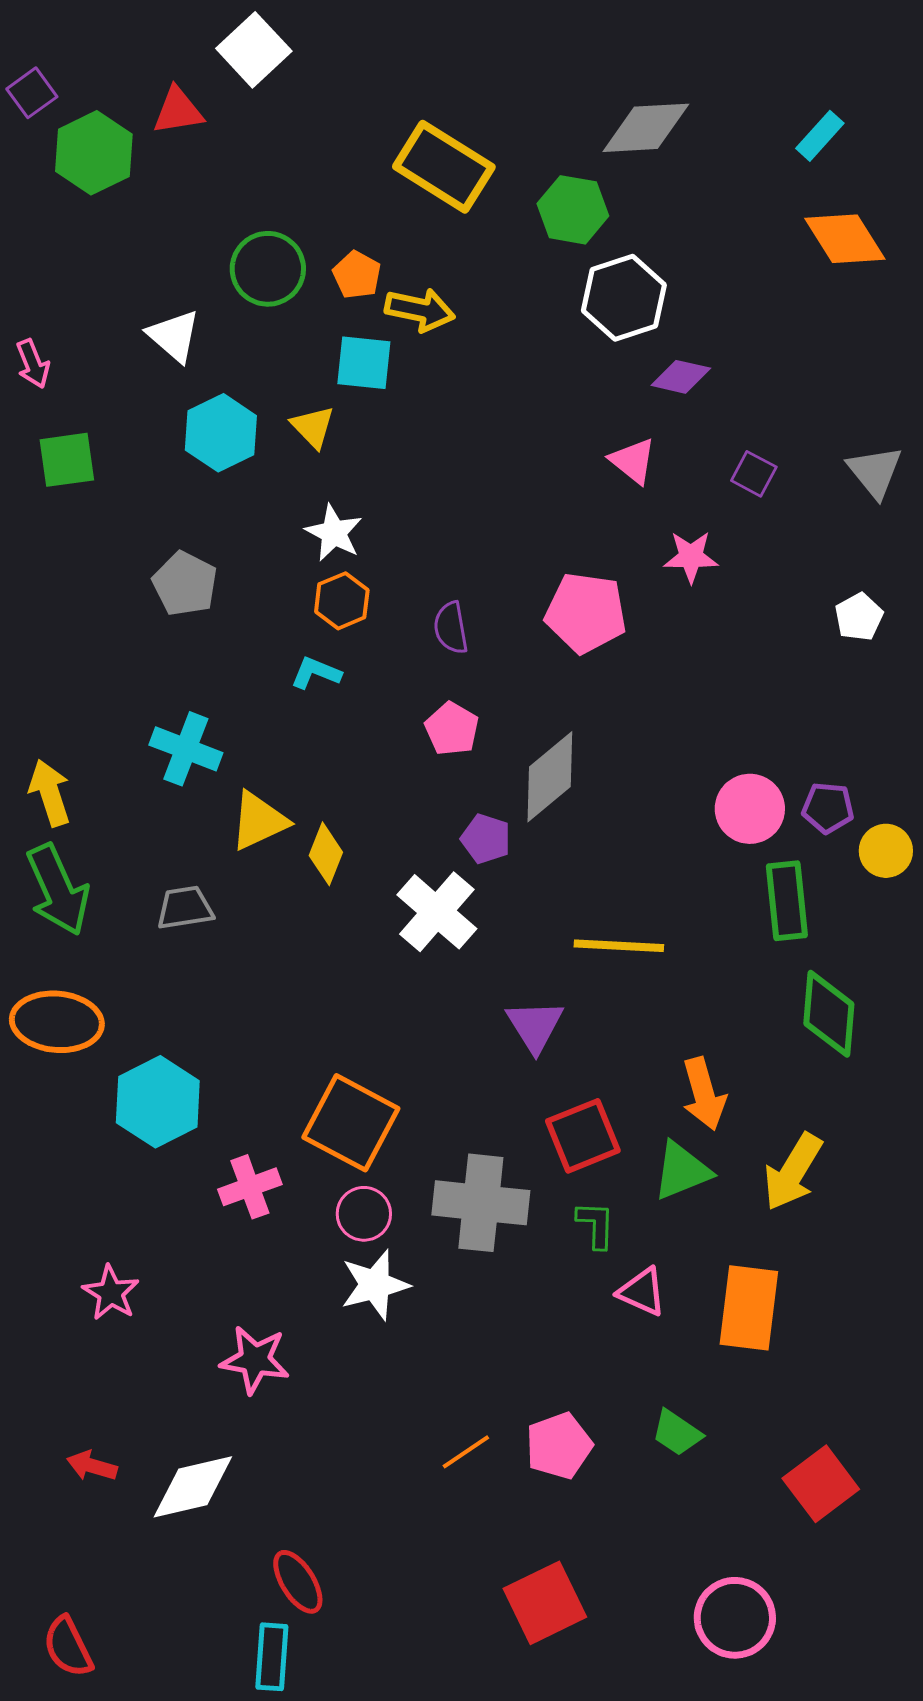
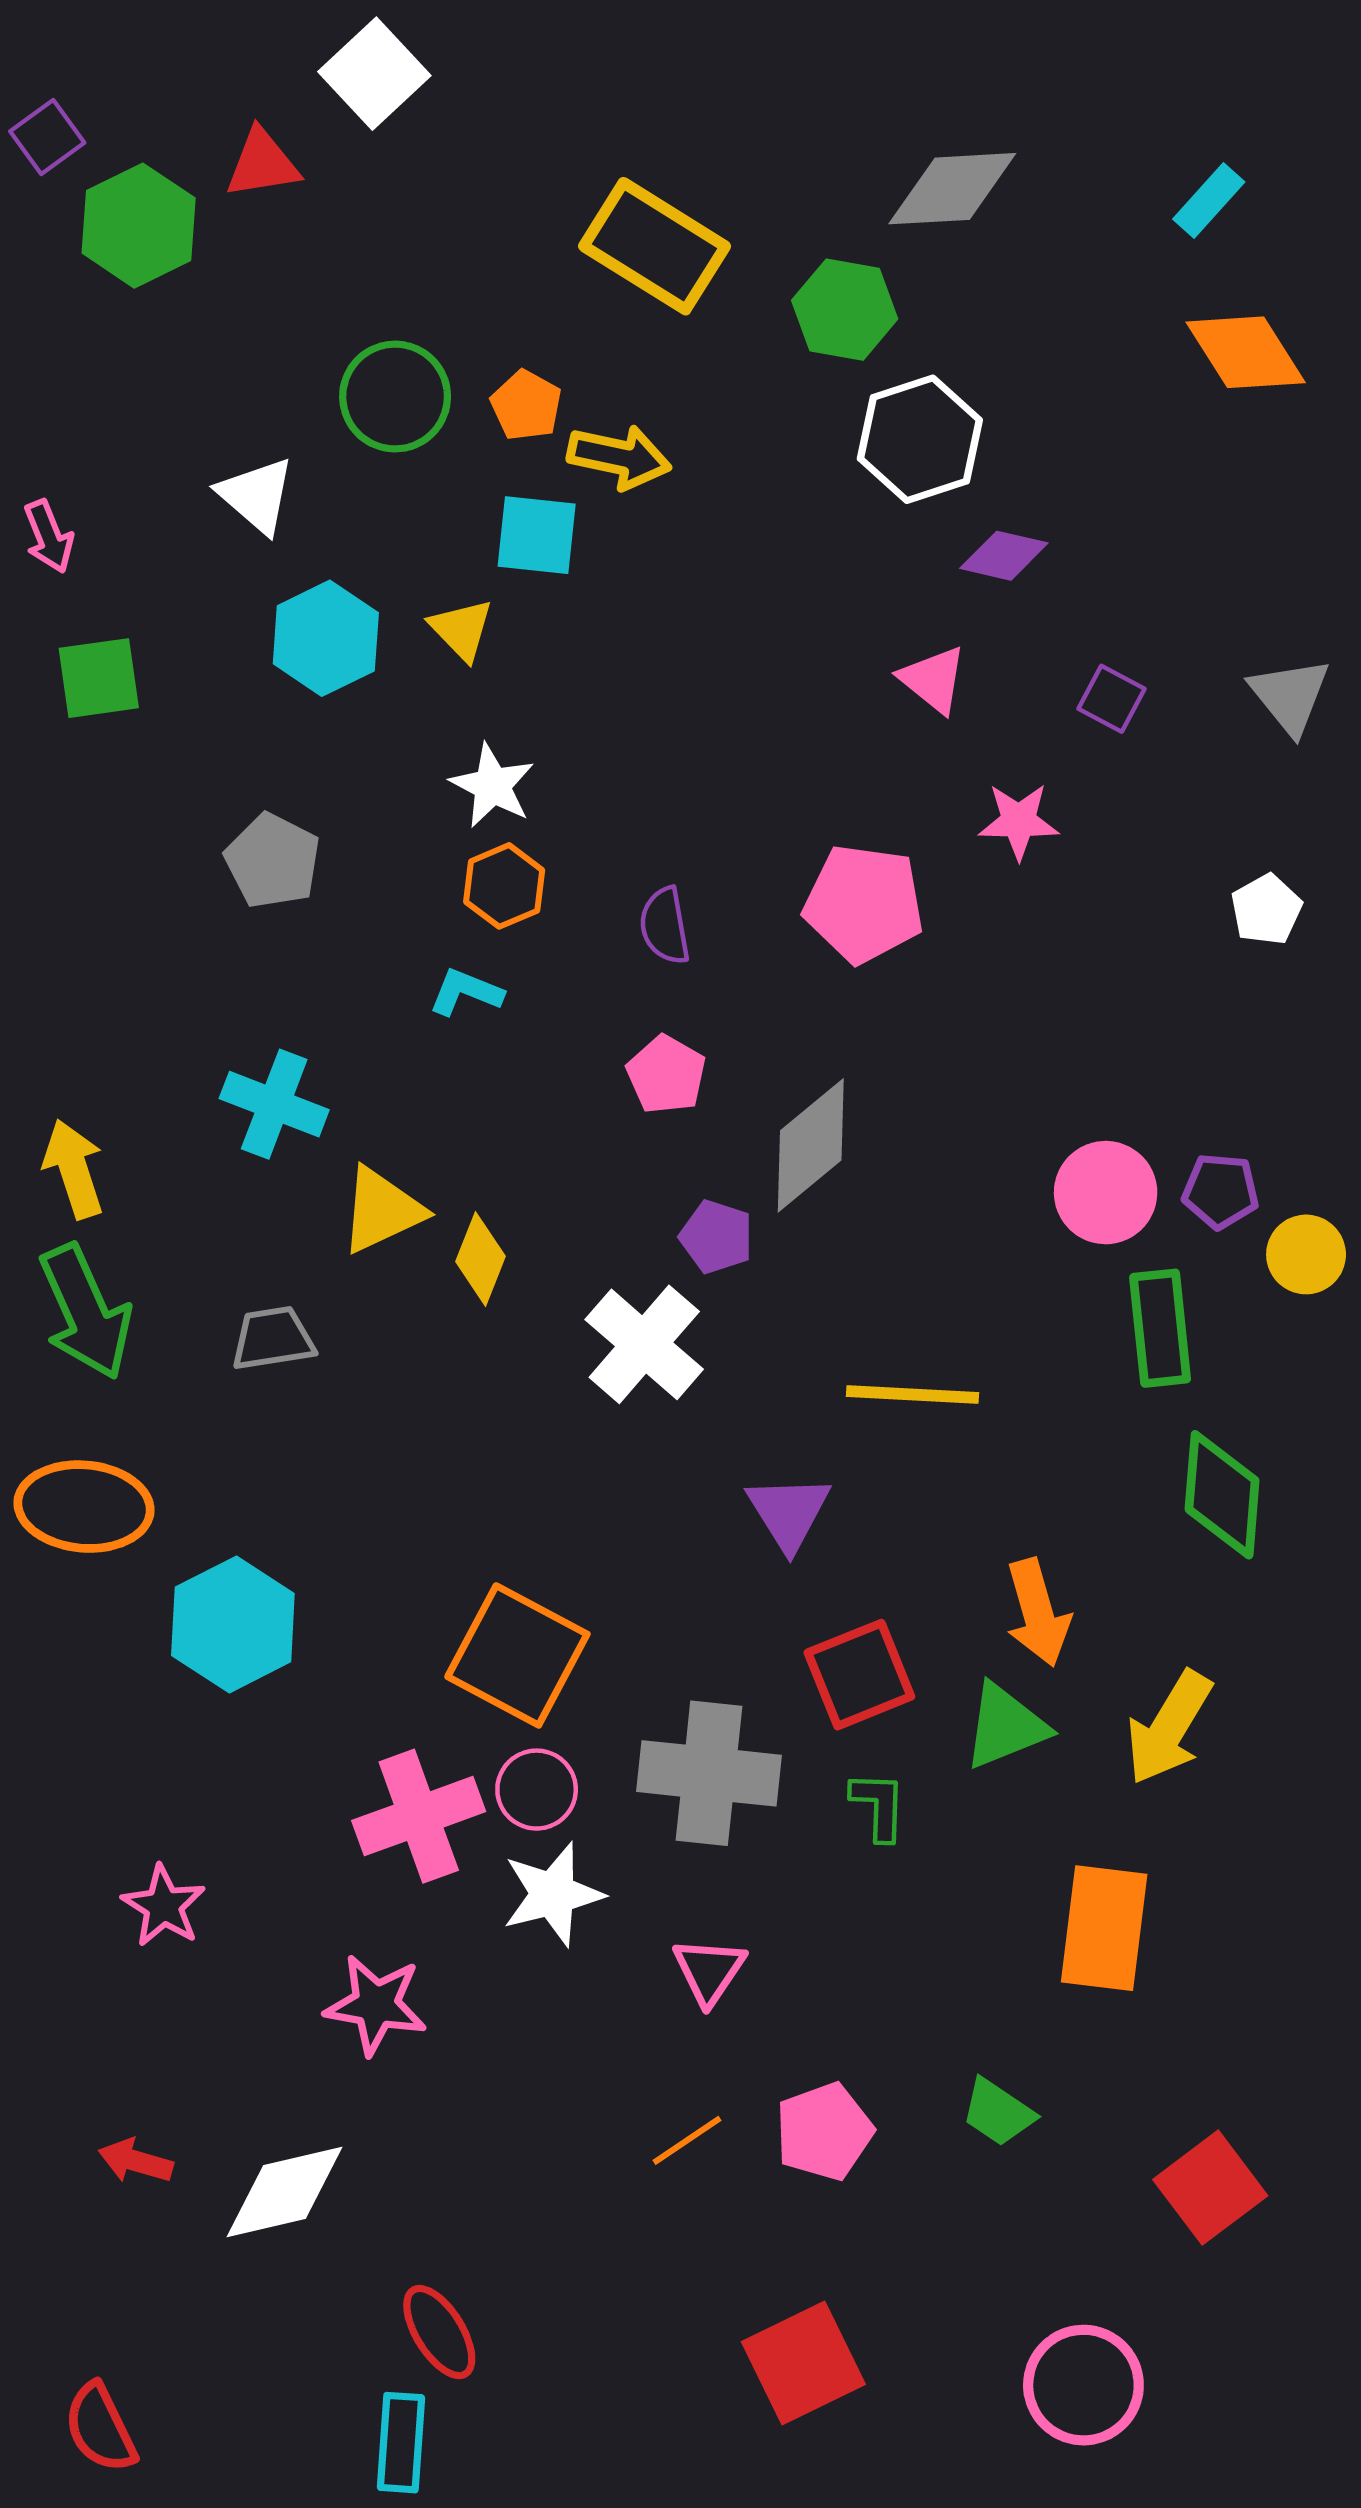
pink cross: (250, 1187) -> (419, 1816), moved, size x1.4
pink triangle: (642, 1292) -> (709, 1971), moved, turned 40

